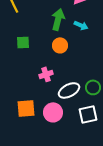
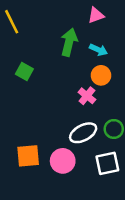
green square: (23, 42) -> (24, 72), turned 32
orange circle: (60, 45) -> (101, 75), moved
pink cross: (46, 74) -> (87, 96), moved, turned -32

